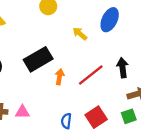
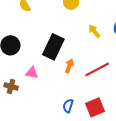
black rectangle: (38, 59) -> (53, 47), turned -45
pink triangle: (22, 112) -> (32, 73), moved

